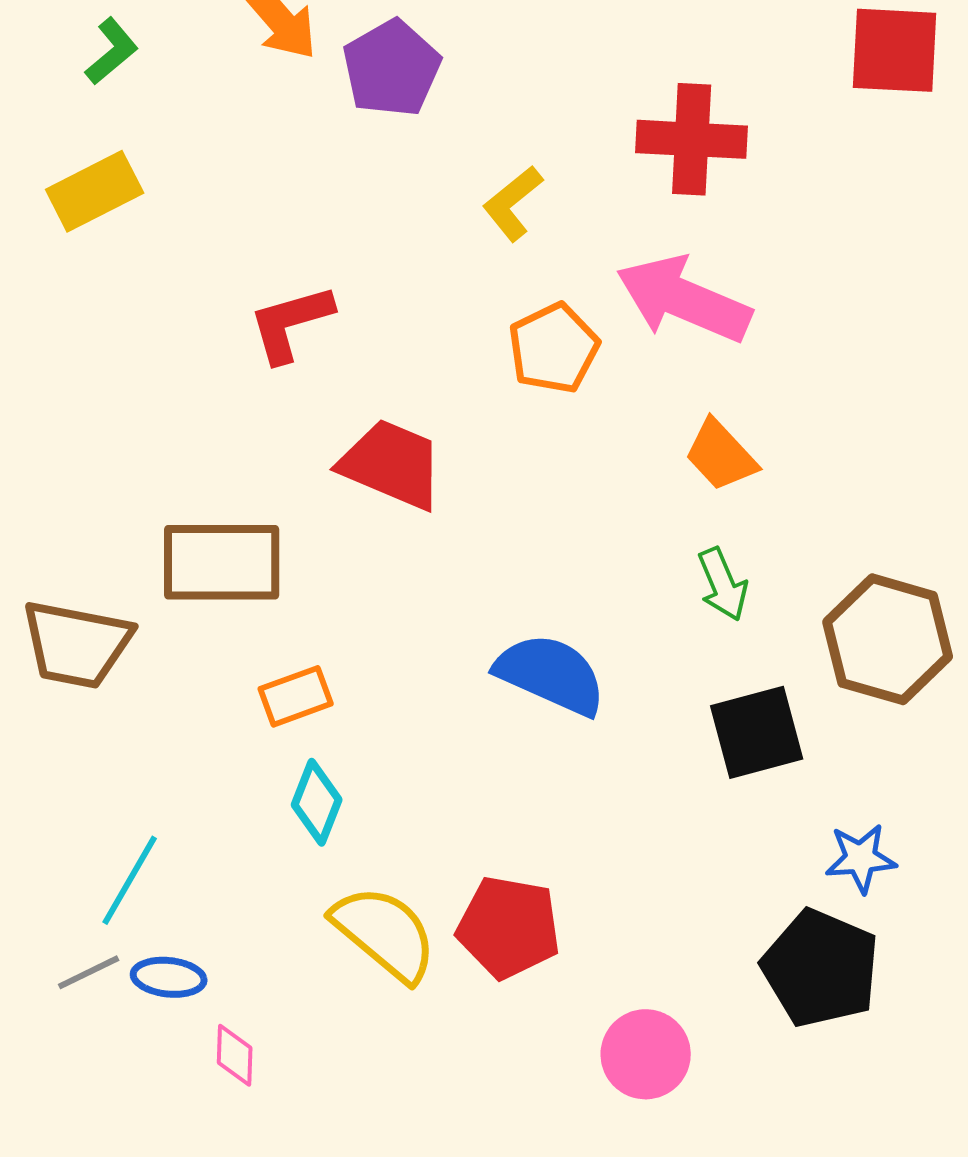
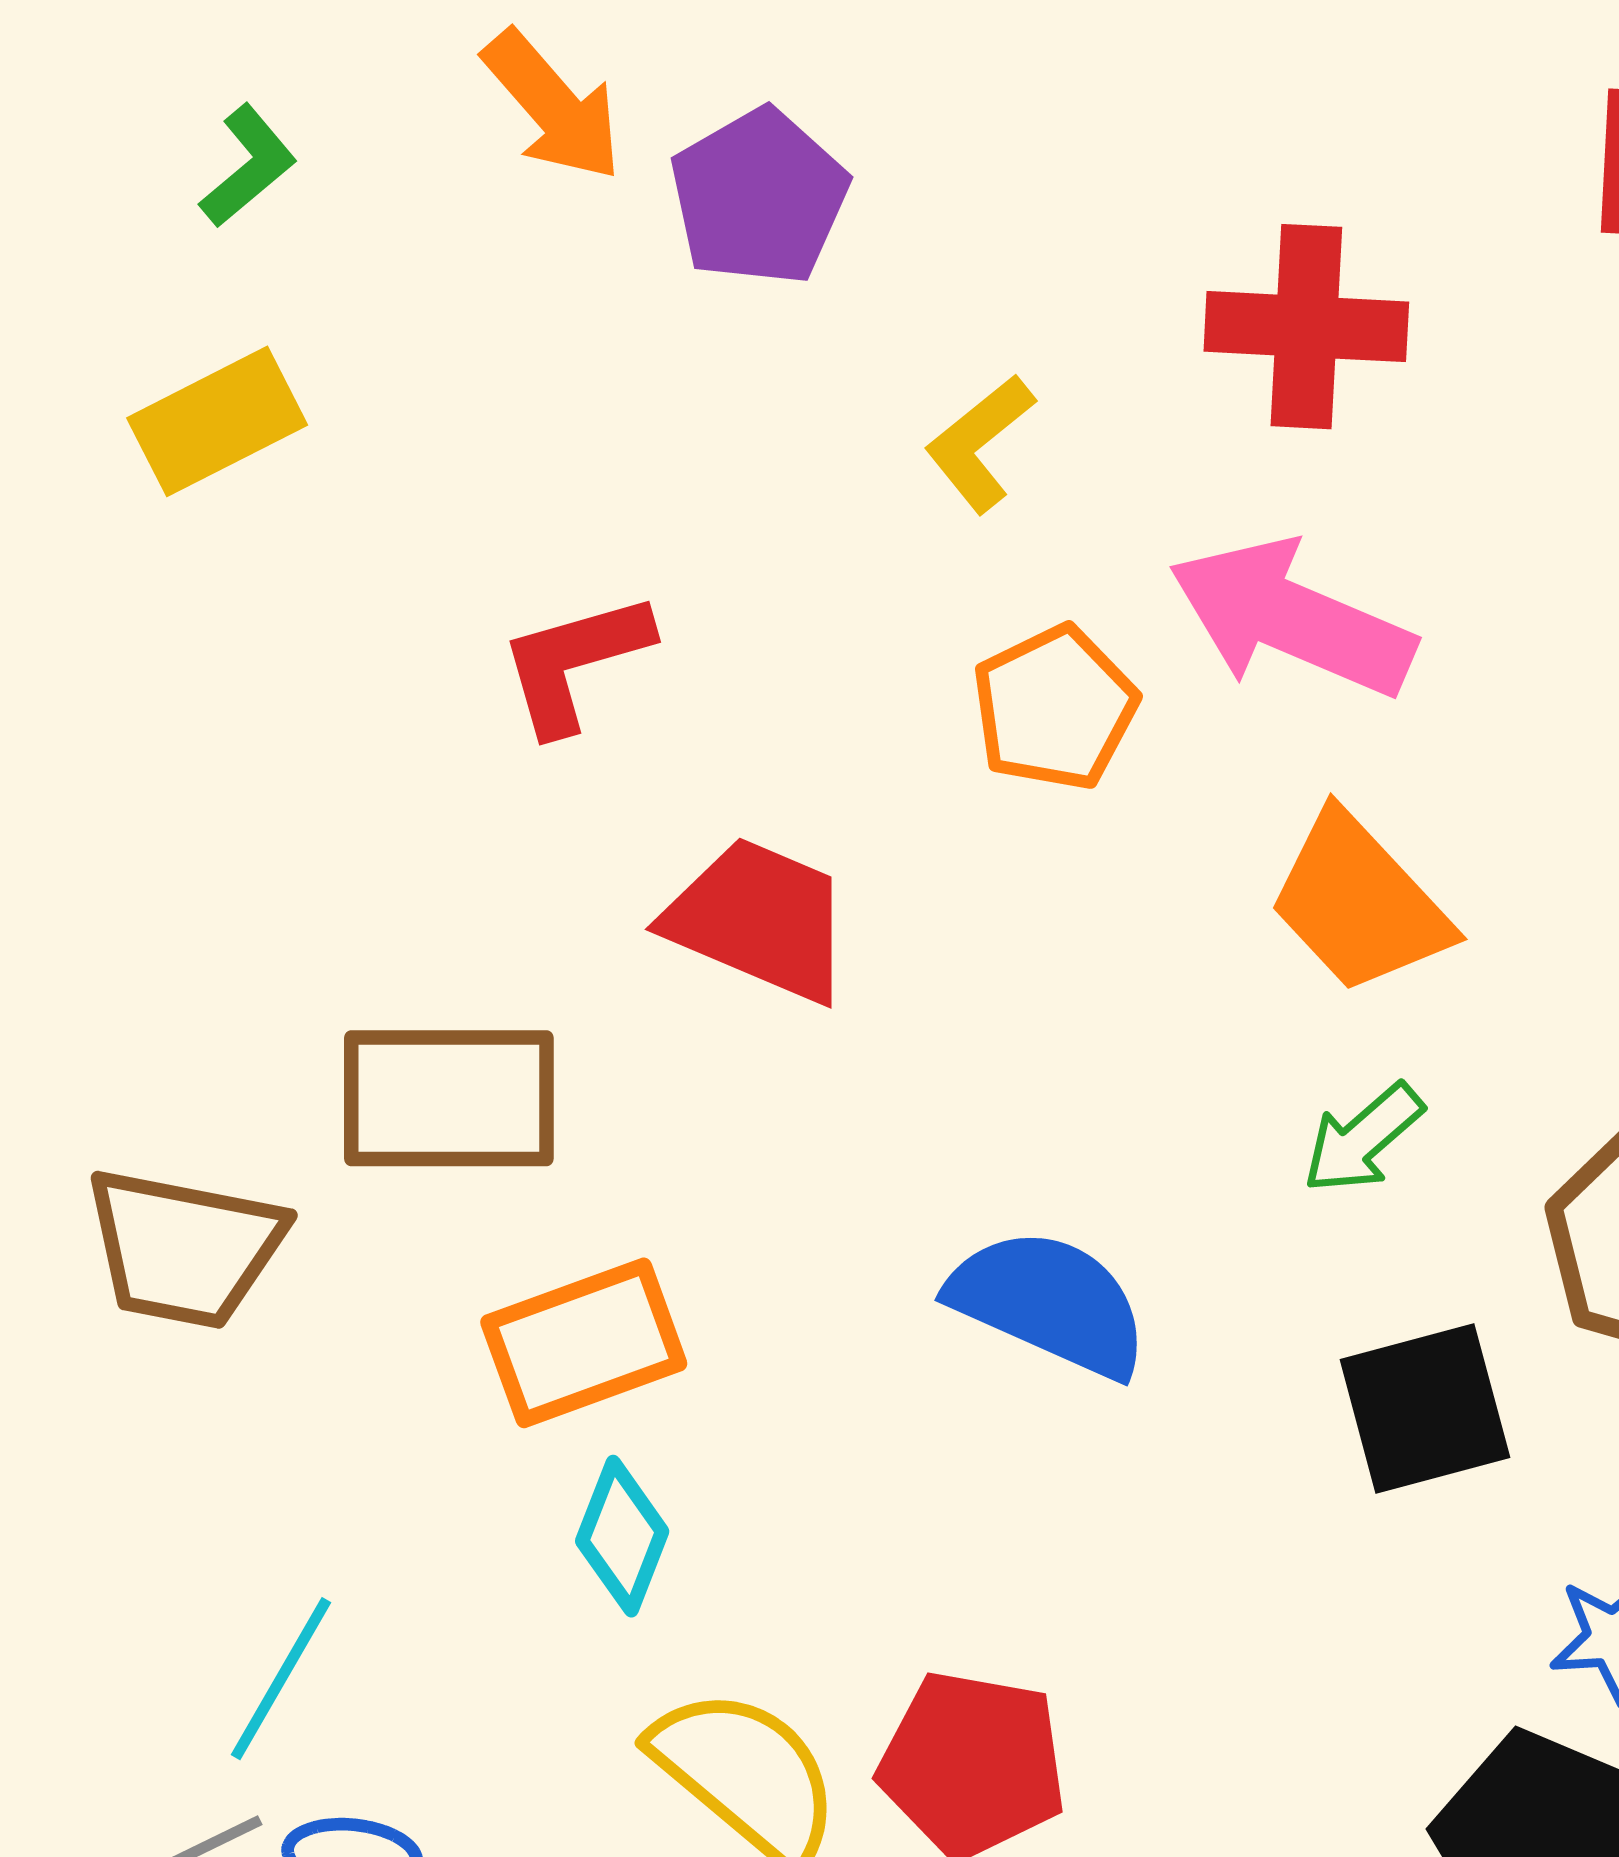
orange trapezoid: (721, 455) -> (1359, 903), size x1.4
green arrow: (723, 584) -> (1363, 1138), turned 72
orange rectangle: (296, 696) -> (584, 1343), size x1.5

